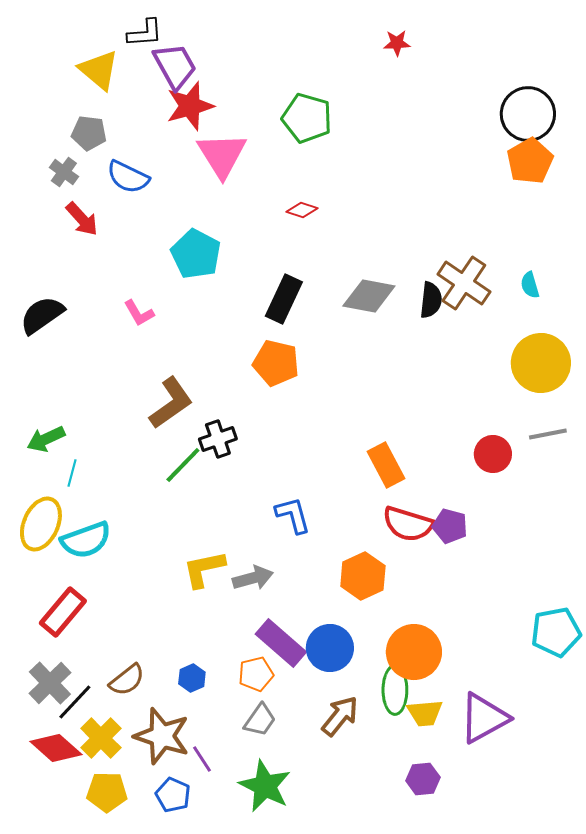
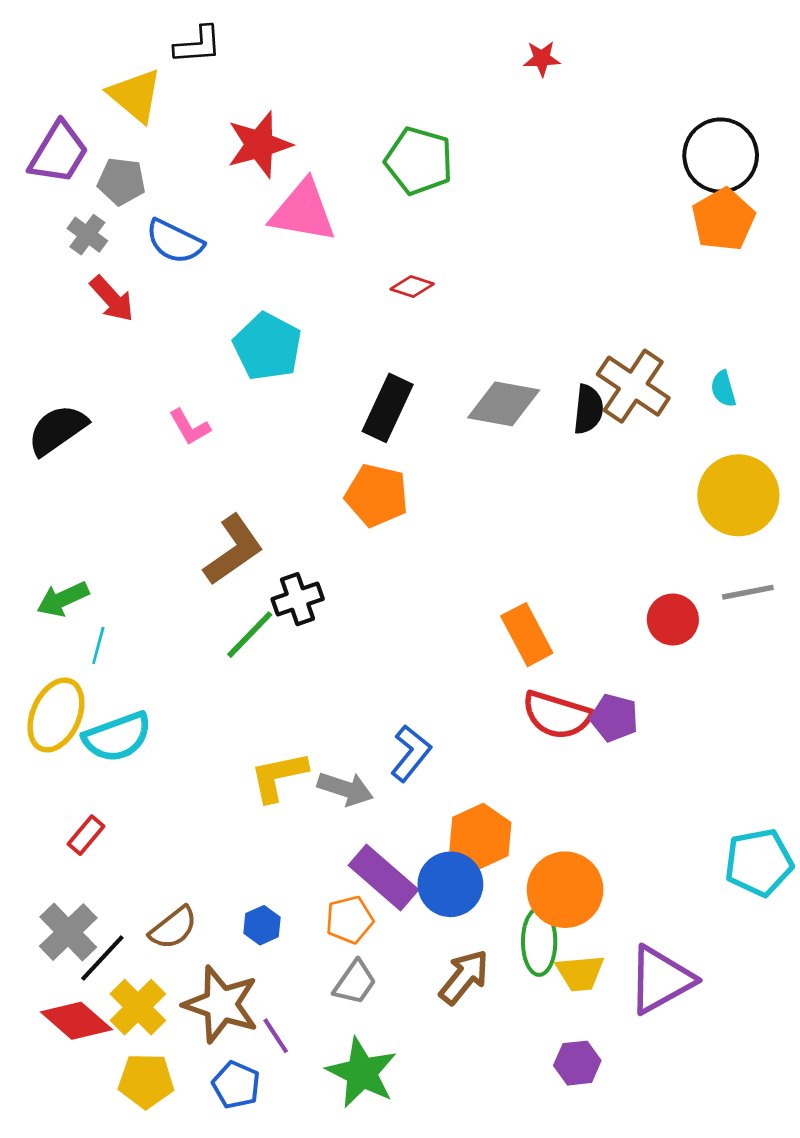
purple trapezoid: (175, 66) -> (59, 153), moved, turned 60
pink triangle: (222, 155) -> (303, 211), turned -48
blue L-shape: (293, 515) -> (411, 753), moved, turned 54
orange hexagon: (363, 576) -> (480, 837), moved
gray arrow: (253, 578) -> (345, 789), turned 33
red rectangle: (63, 612) -> (86, 835), size x0.6

